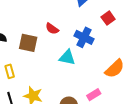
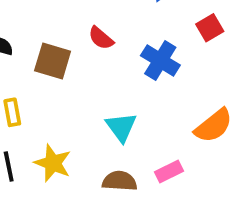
cyan triangle: (67, 58) -> (121, 127), moved, turned 36

